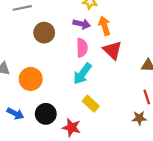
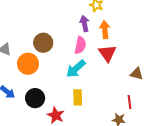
purple arrow: (82, 24) -> (84, 24), turned -126
brown circle: (44, 33) -> (43, 43), moved
yellow rectangle: (91, 104) -> (78, 97), turned 35

